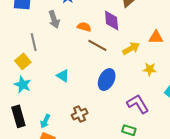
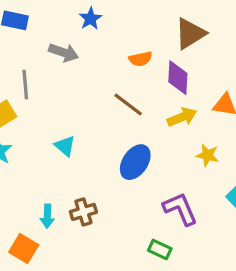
gray arrow: (54, 19) -> (64, 52), turned -60
purple diamond: (112, 21) -> (178, 78), moved
orange semicircle: (84, 27) -> (140, 59), moved, turned 144
cyan arrow: (45, 121) -> (47, 216), moved, turned -32

